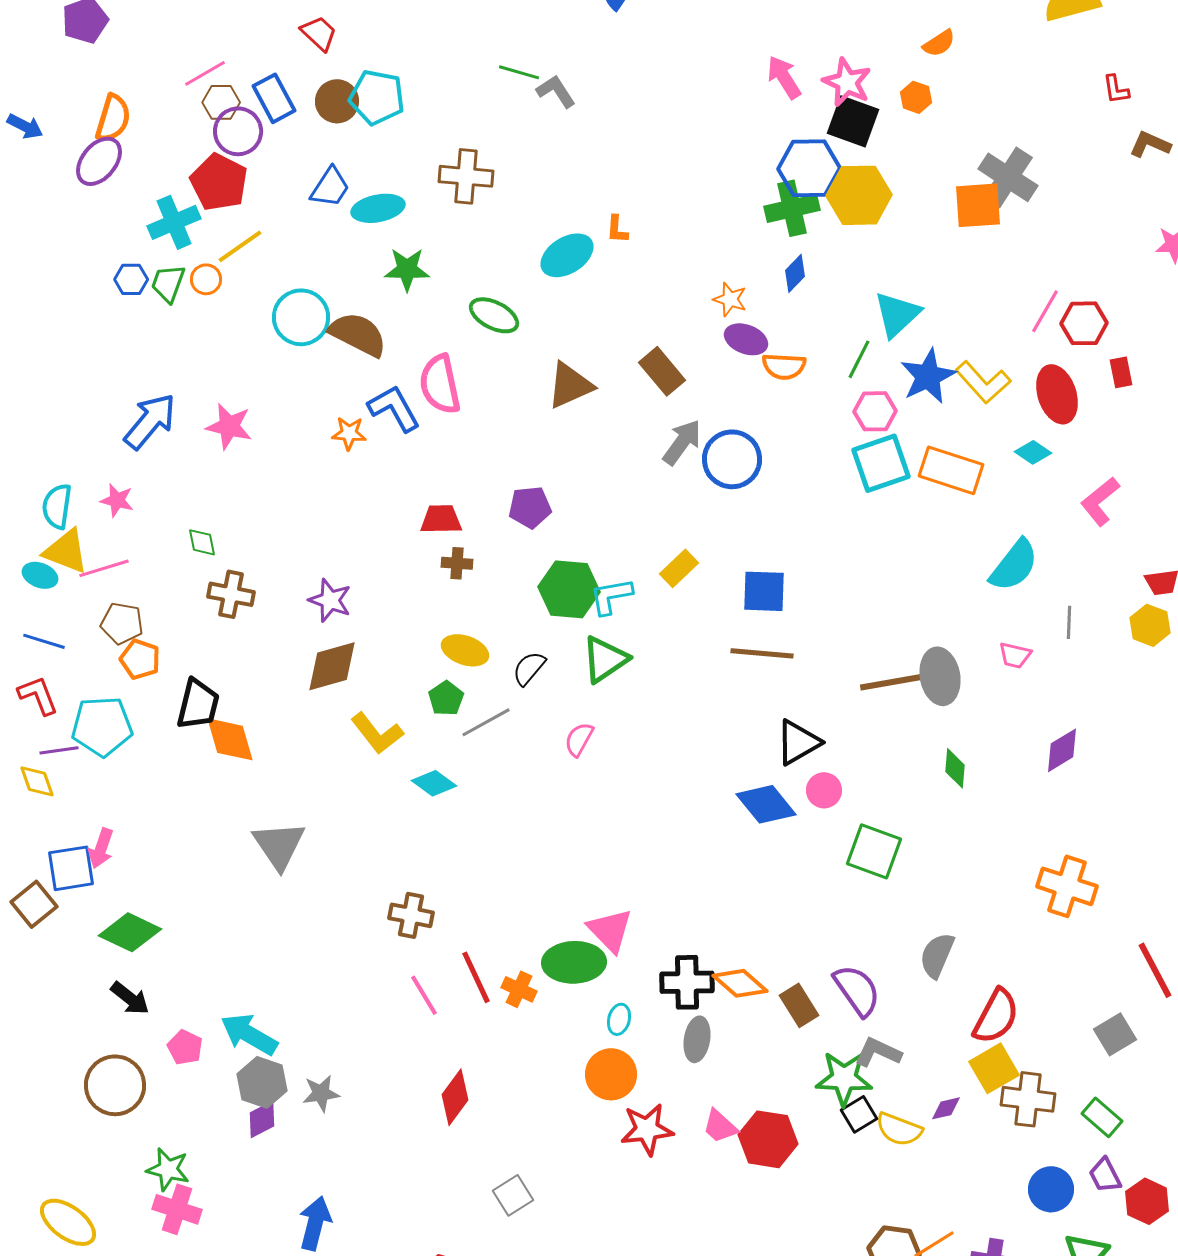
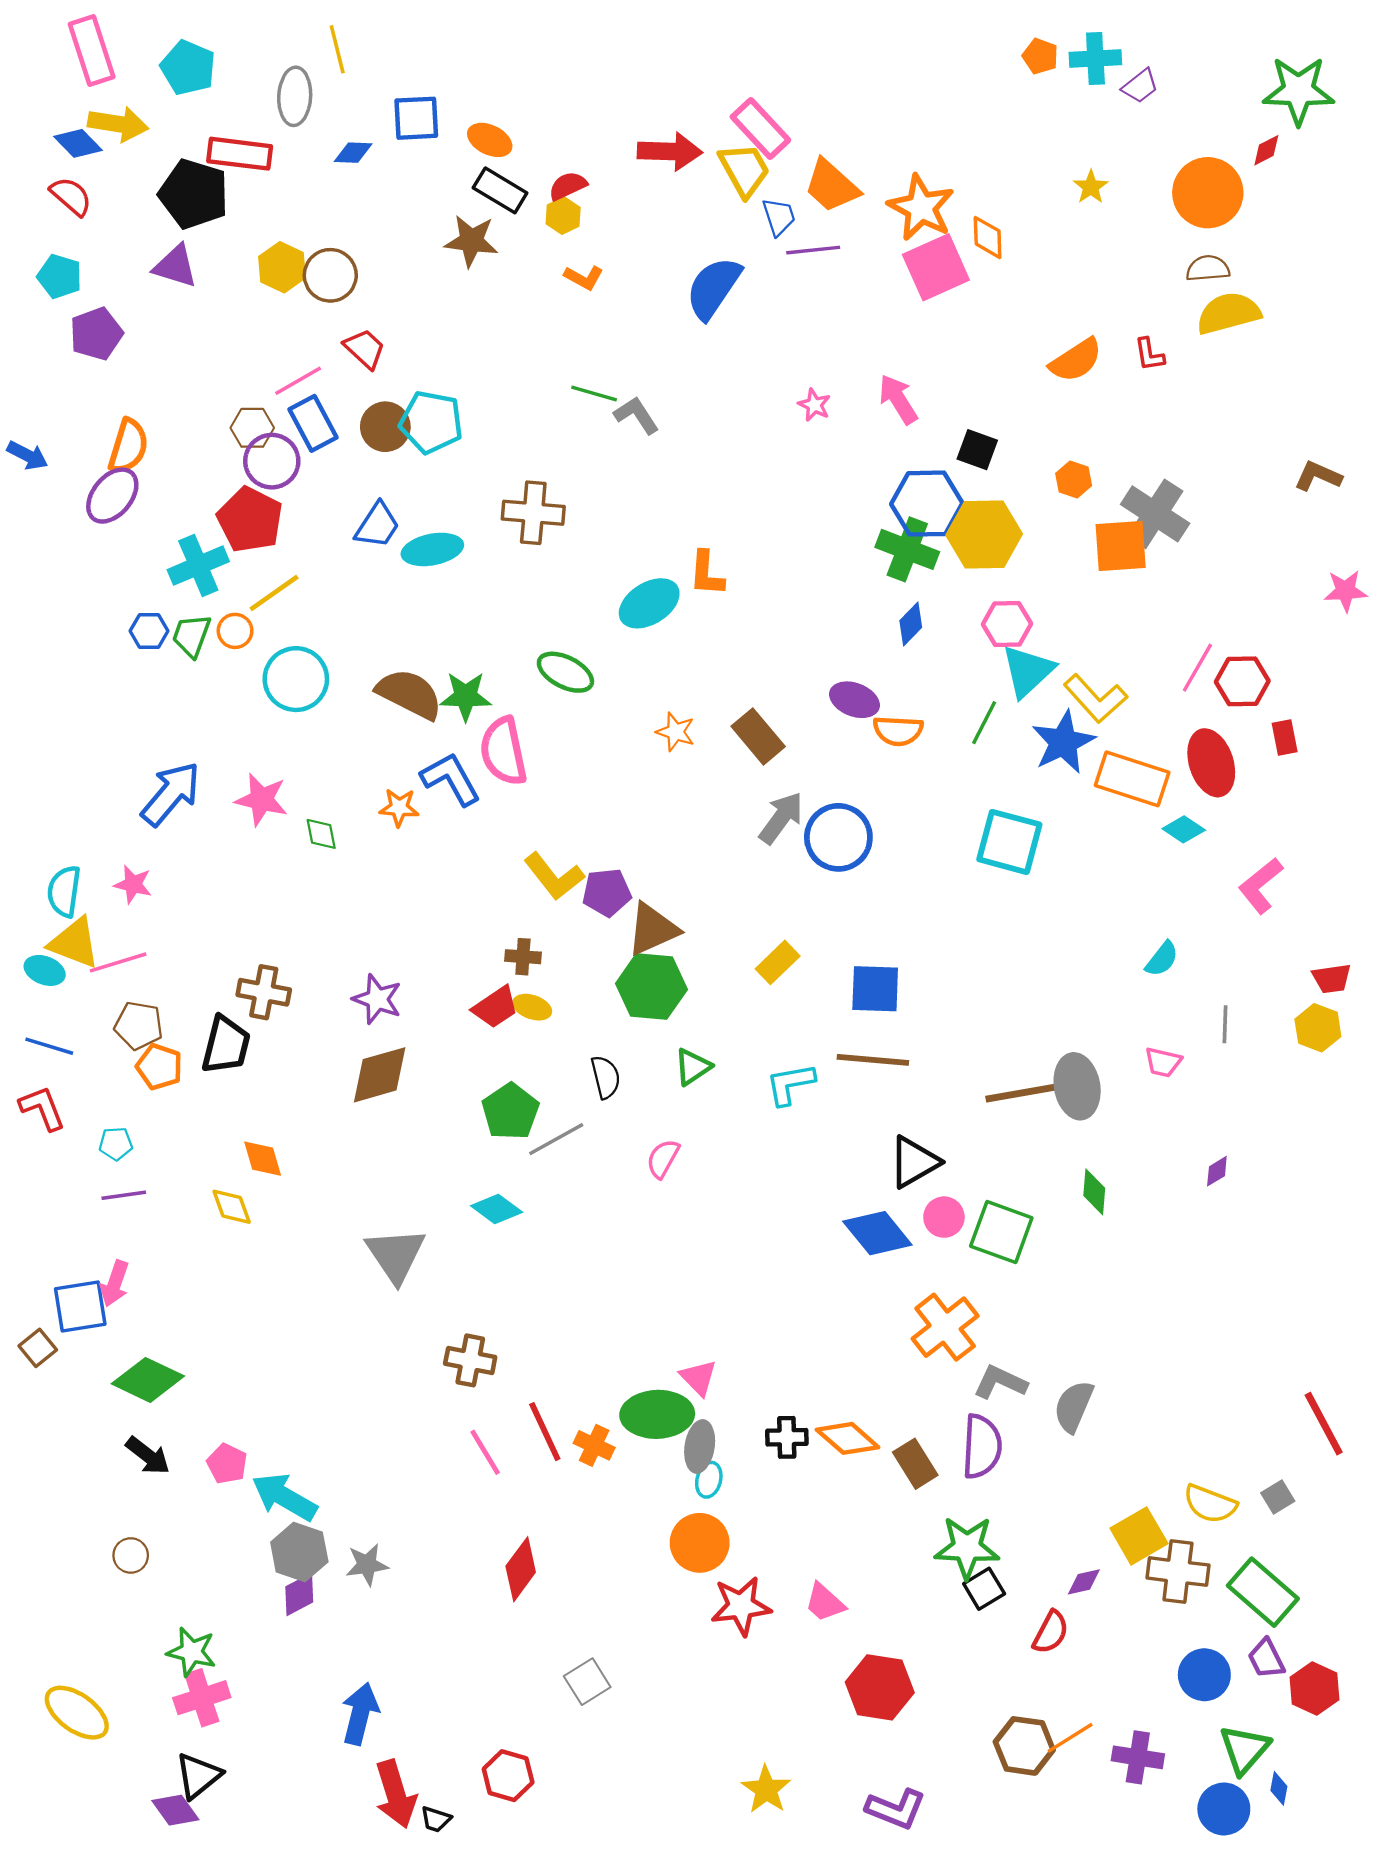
orange semicircle: (939, 43) -> (1076, 360), size x1.4
pink line: (205, 73) -> (298, 381), moved
pink star: (847, 82) -> (814, 405), moved, size x0.6
red L-shape: (1116, 89) -> (1149, 354), moved
orange hexagon: (916, 97) -> (1074, 479), moved
black square: (853, 121) -> (977, 450), size x0.7
green cross: (792, 208) -> (907, 549), turned 34
orange L-shape: (617, 229) -> (707, 574), size x1.4
green star: (407, 269) -> (466, 696), moved
orange star: (730, 299) -> (676, 732), moved
cyan circle: (301, 317) -> (296, 679), moved
yellow L-shape: (983, 382) -> (1095, 699), moved
brown triangle: (570, 385) -> (653, 929), moved
pink hexagon: (875, 411) -> (1007, 624), moved
cyan square: (881, 463) -> (1009, 842), turned 34
orange rectangle: (951, 470) -> (1132, 779), moved
red trapezoid: (441, 519) -> (495, 1007), moved, turned 147
green diamond: (202, 542) -> (321, 834), moved
cyan semicircle: (1014, 565) -> (1162, 959), size x0.6
cyan L-shape: (611, 596) -> (790, 1084), moved
yellow ellipse: (465, 650) -> (532, 1007), moved, size x0.7
green triangle: (605, 659) -> (693, 1067), size x0.7
black semicircle: (529, 668) -> (606, 1077), turned 126
green pentagon: (446, 698) -> (510, 1112), size x1.4
black trapezoid: (198, 704) -> (226, 1045), moved
cyan pentagon: (102, 726) -> (116, 1144), size x0.5
yellow L-shape: (377, 733) -> (554, 876), moved
orange diamond: (230, 739) -> (263, 1159), size x0.7
purple line: (59, 750) -> (124, 1195), moved
purple diamond: (1062, 750) -> (1217, 1171), size x0.6
yellow diamond: (37, 781) -> (232, 1207), moved
gray triangle: (279, 845) -> (396, 1255), moved
green square: (874, 851) -> (1001, 1232), moved
orange cross: (1067, 886) -> (945, 1327), moved, turned 34
brown square: (34, 904) -> (38, 1348), size x0.7
pink triangle: (610, 930) -> (698, 1378), size x0.7
black cross: (687, 982) -> (787, 1437), size x0.7
purple semicircle: (857, 990) -> (982, 1446), turned 38
red semicircle: (996, 1016) -> (1051, 1632), moved, size x0.7
gray square: (1115, 1034) -> (1278, 1497), size x0.7
gray ellipse: (697, 1039) -> (700, 1446), moved
pink pentagon: (185, 1047) -> (227, 1464), moved
gray L-shape: (878, 1052) -> (1000, 1382), moved
brown circle: (115, 1085) -> (131, 1555), size x0.5
green rectangle: (1102, 1117) -> (1263, 1592), size x1.5
yellow semicircle: (899, 1129) -> (1210, 1504), moved
red hexagon: (768, 1139) -> (880, 1687), moved
pink cross: (177, 1209) -> (202, 1698), turned -36

